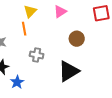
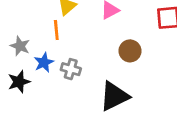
blue star: (17, 82) -> (44, 63), moved

